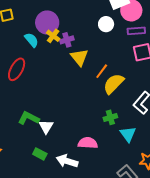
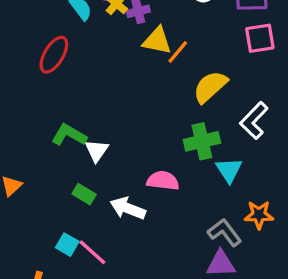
yellow triangle: (79, 57) -> (157, 41), turned -42
orange line: (102, 71) -> (178, 52), moved
green cross: (110, 117) -> (202, 141), size x1.5

